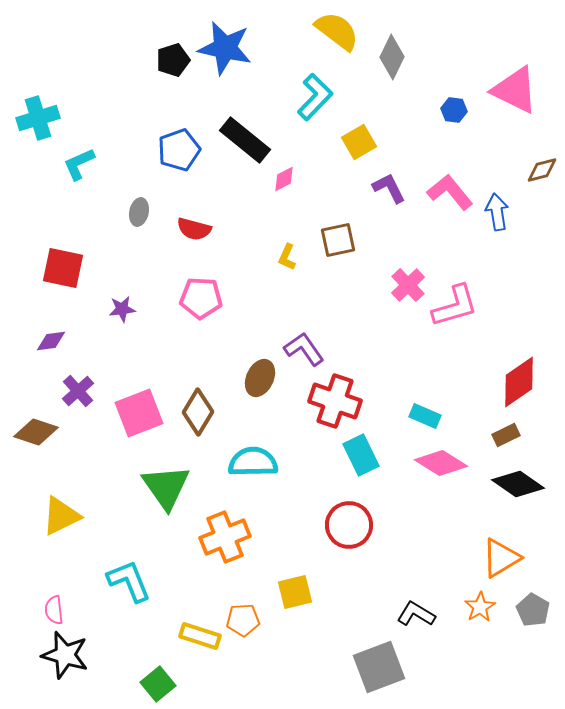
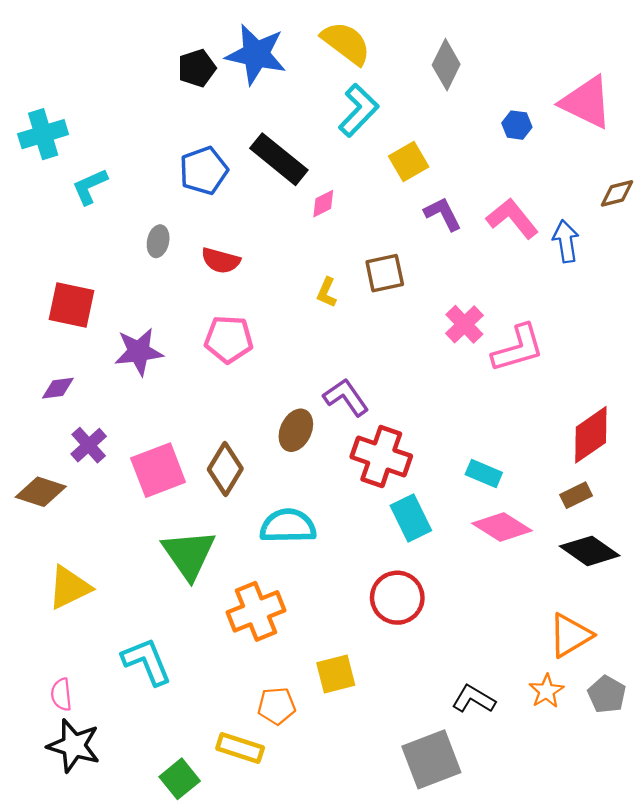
yellow semicircle: (337, 31) -> (346, 43), moved
purple star: (122, 309) -> (139, 352), size x1.6
yellow rectangle: (200, 636) -> (240, 748), moved

